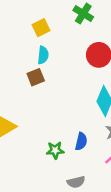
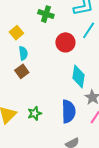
blue semicircle: (81, 141) -> (69, 111), size x1.6
green star: (55, 150) -> (35, 113), moved

